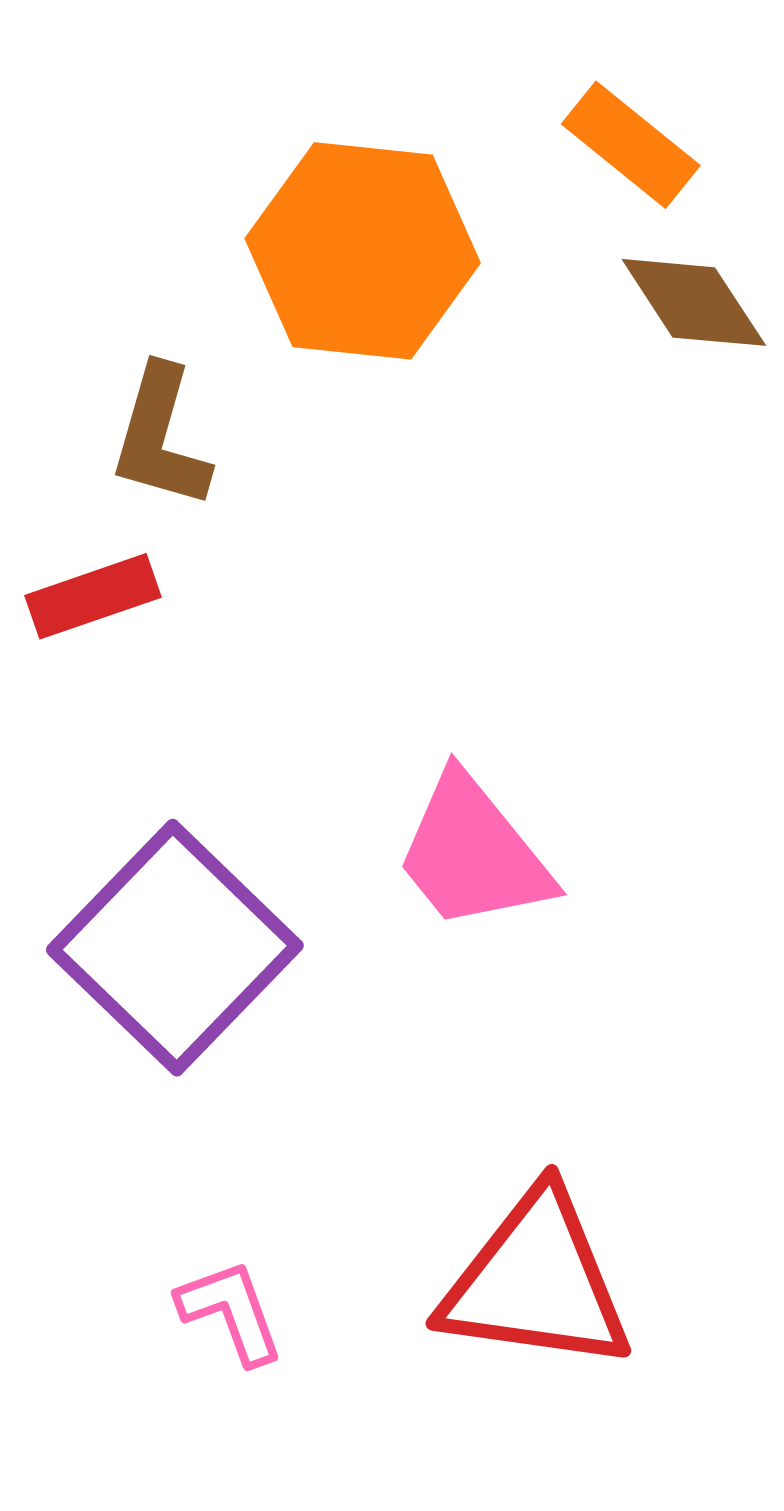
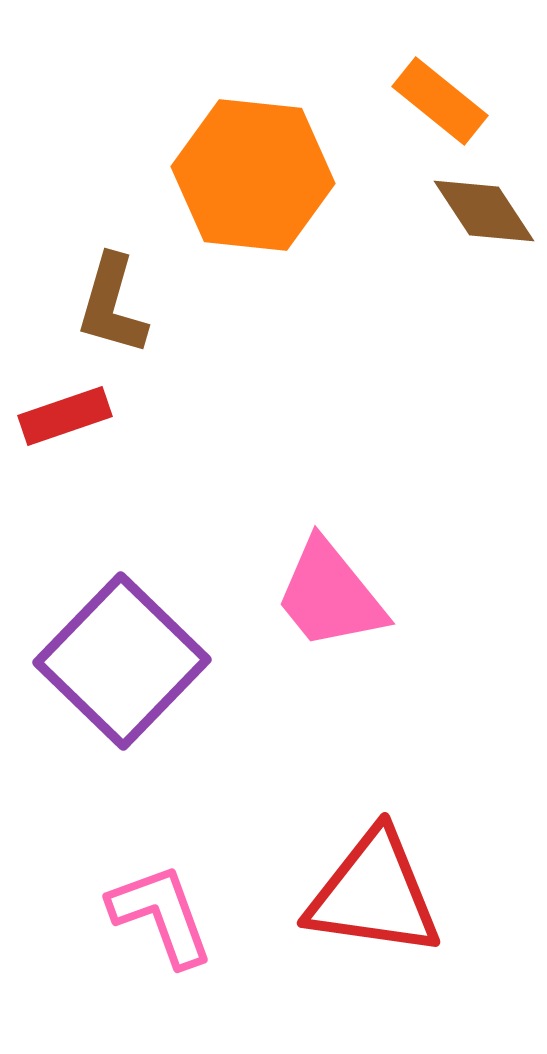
pink L-shape: (231, 1312) -> (161, 915), size x1.4

